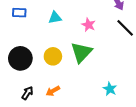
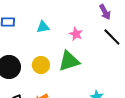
green triangle: (81, 52) -> (69, 61), turned 30

